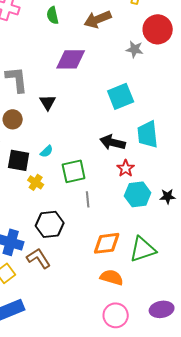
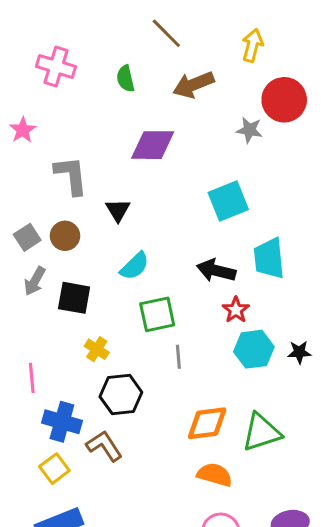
cyan semicircle: (47, 151) -> (135, 266), moved, size x1.5
yellow cross: (36, 182) -> (97, 349), moved

